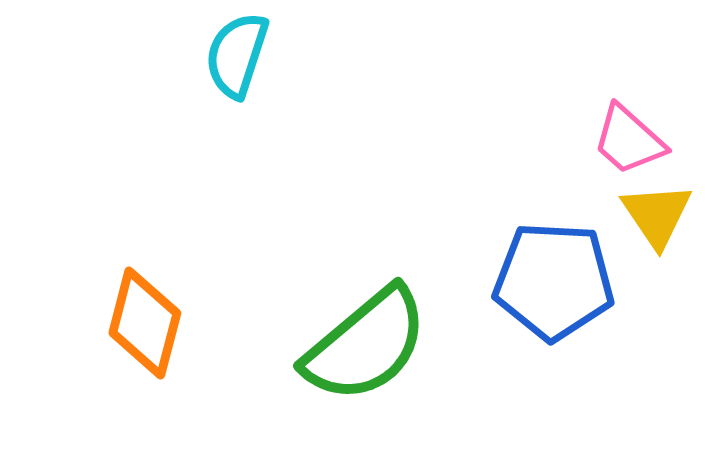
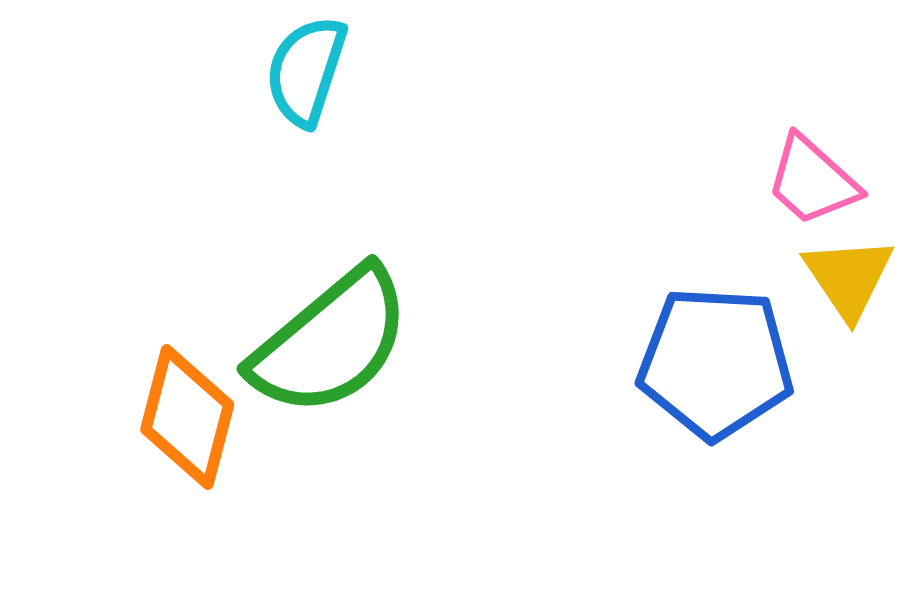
green semicircle: (366, 345) -> (331, 342), moved

